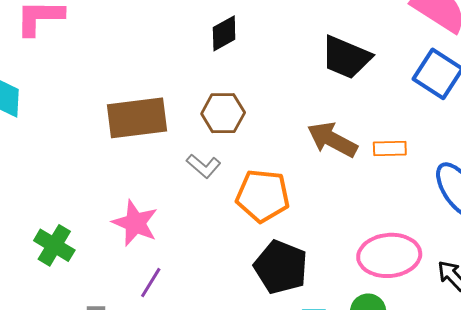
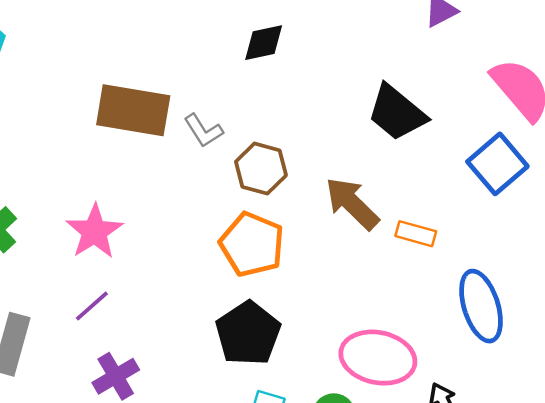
brown hexagon: (223, 113) -> (261, 169), moved
gray L-shape: (204, 166) -> (203, 131), moved

